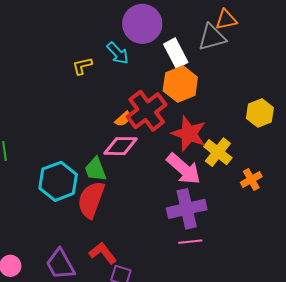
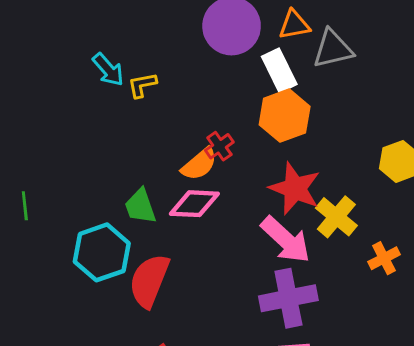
orange triangle: (226, 20) -> (294, 25), moved
cyan arrow: (118, 53) -> (108, 70), moved
red cross: (147, 111) -> (219, 146), moved, size x0.5
orange semicircle: (123, 119) -> (199, 164), size x1.5
green trapezoid: (96, 169) -> (140, 206), moved

